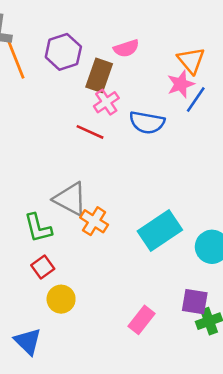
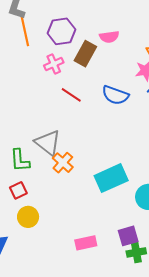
pink cross: (106, 102) -> (54, 64), moved
purple square: (195, 302) -> (128, 236), turned -35
pink rectangle: (141, 320) -> (86, 243), turned 30

